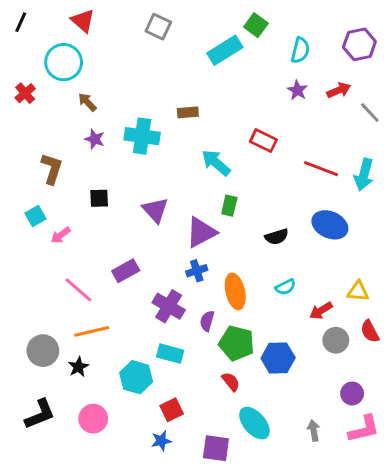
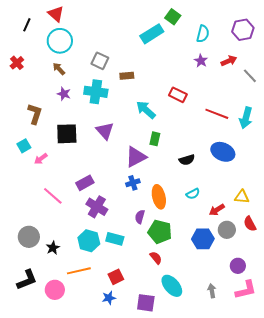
black line: (21, 22) -> (27, 25), moved
gray square: (158, 27) -> (100, 61), moved
cyan circle: (64, 62) -> (60, 41), moved
black square: (99, 198) -> (67, 134), size x1.6
purple triangle: (155, 210) -> (105, 131), moved
purple cross: (169, 306) -> (97, 207), moved
orange line: (92, 331) -> (79, 271), moved
blue hexagon: (278, 358) -> (203, 239), moved
cyan hexagon: (136, 377) -> (89, 241), moved
pink circle: (93, 419) -> (55, 290), moved

